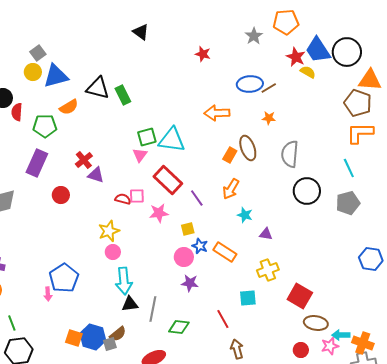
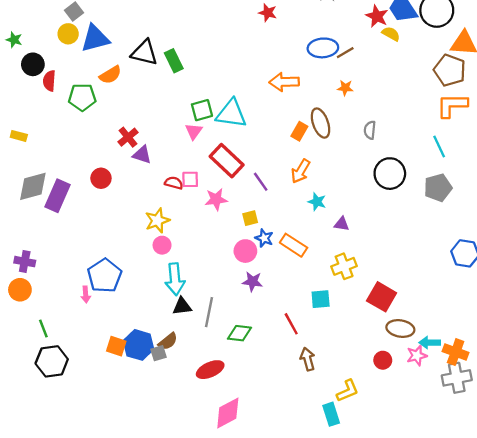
gray semicircle: (290, 154) -> (370, 130), size x0.6
purple rectangle: (37, 163) -> (58, 196), moved

